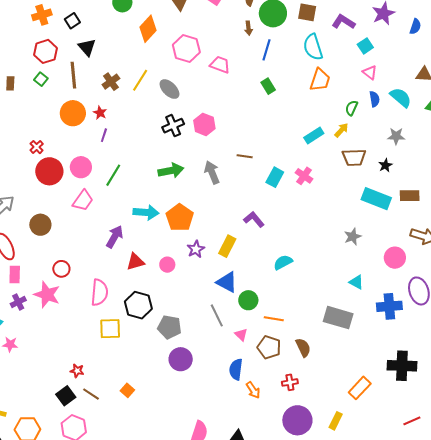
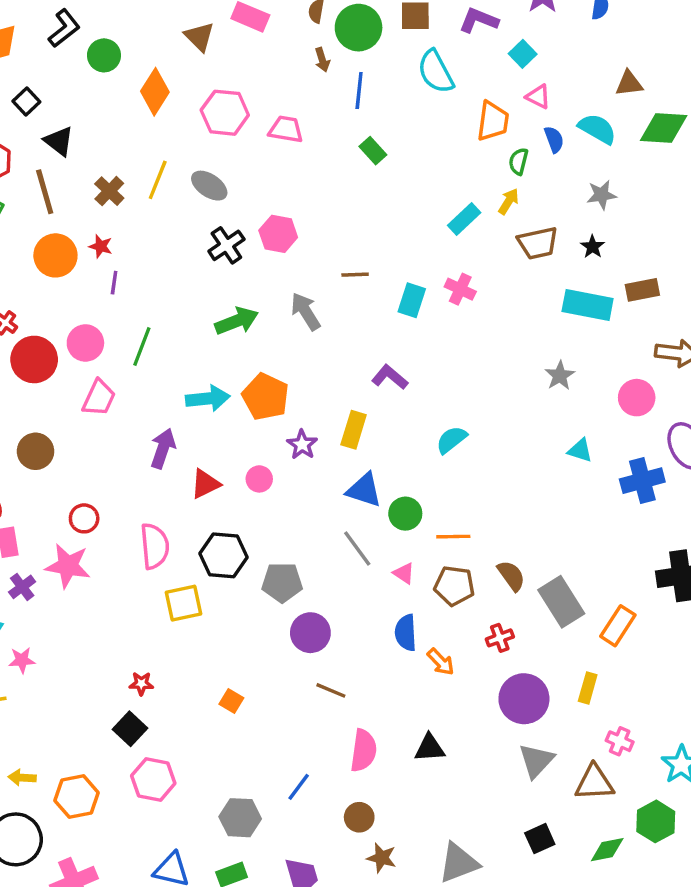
orange trapezoid: (320, 80) -> (493, 121), moved
gray rectangle: (338, 318) -> (561, 602), moved, turned 52
brown line: (91, 394) -> (331, 690), moved

